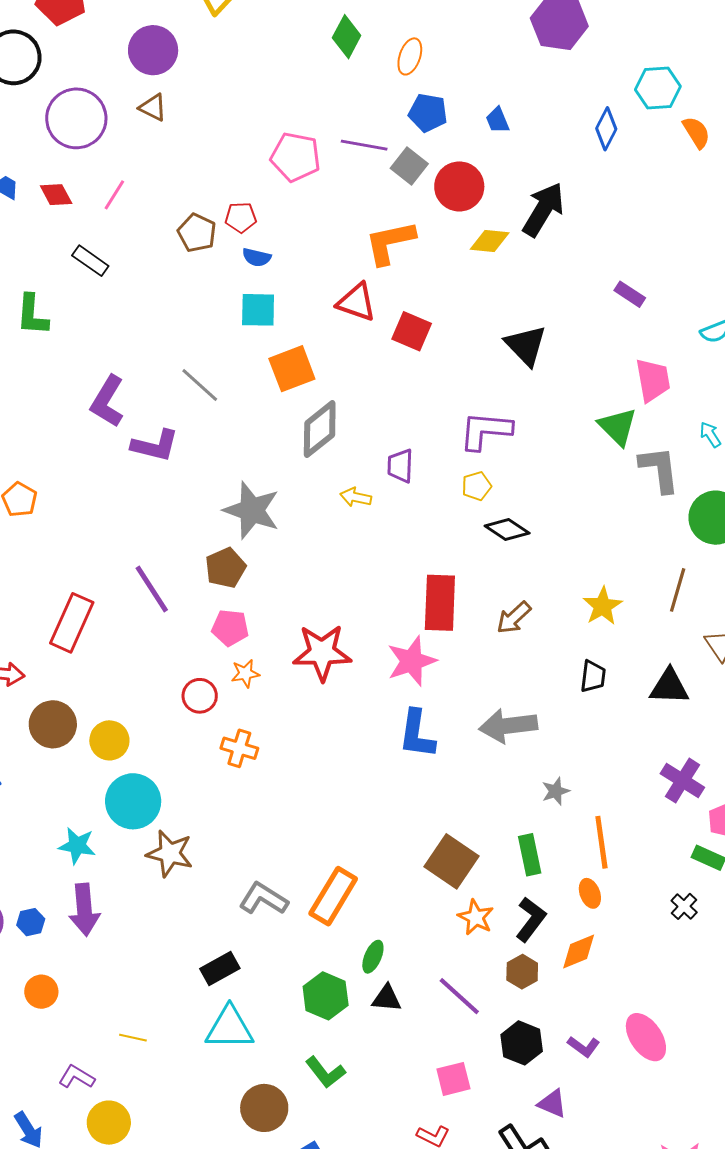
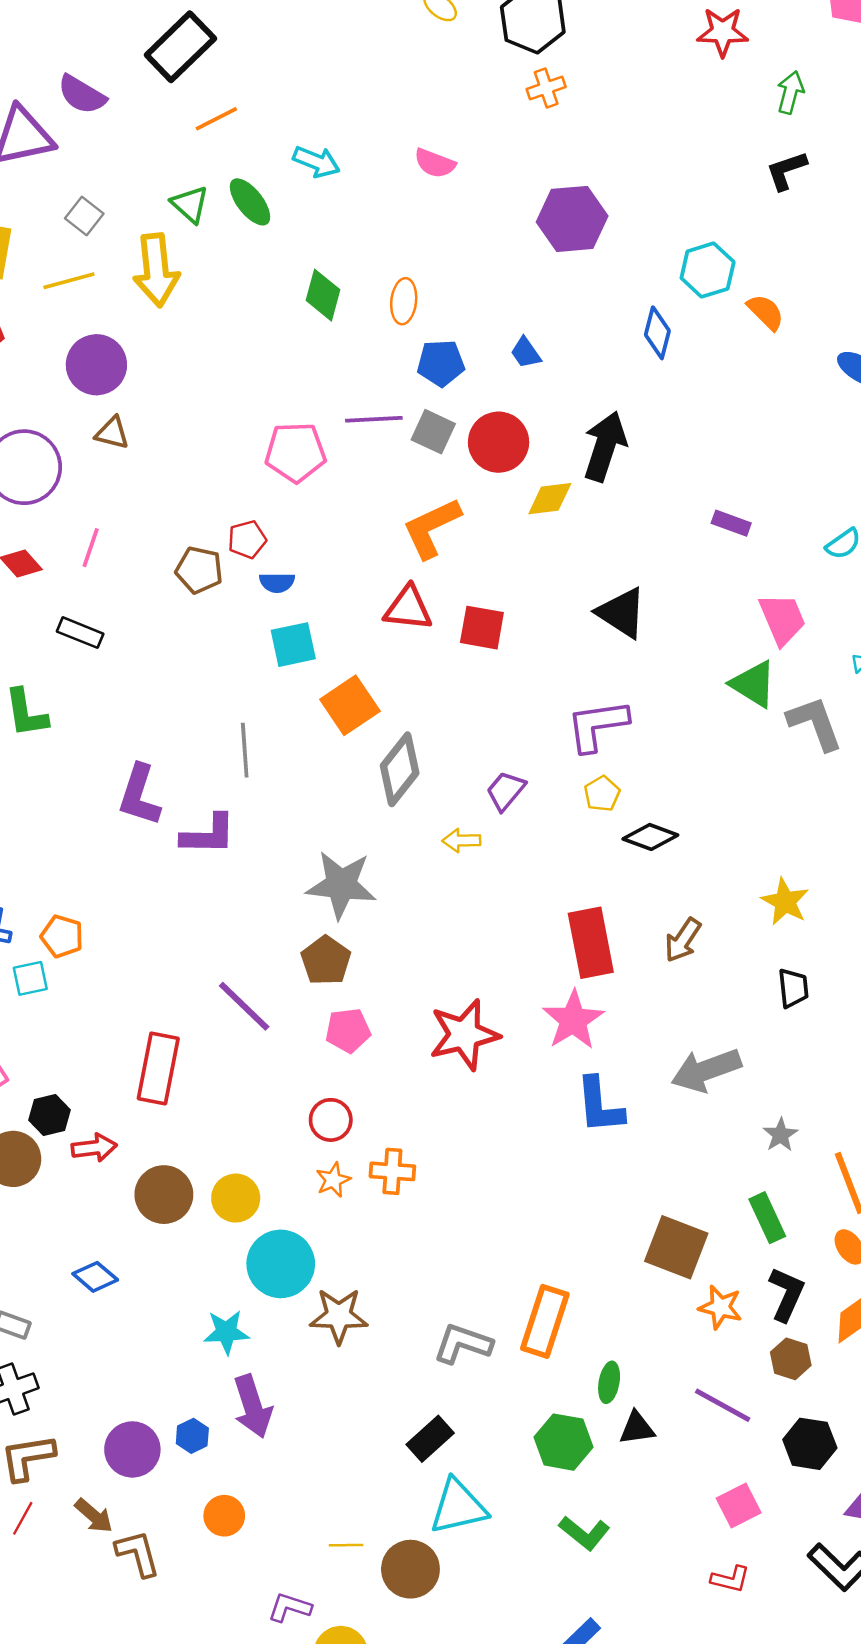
gray line: (200, 385) -> (245, 750), turned 57
purple trapezoid: (400, 466) -> (506, 791), turned 51
orange star: (245, 673) -> (333, 1180), moved
brown circle: (264, 1108) -> (410, 1569), moved

